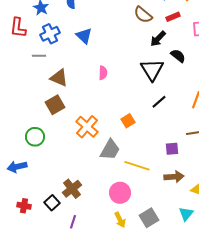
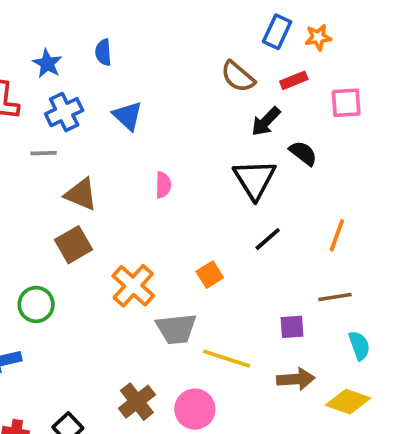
gray trapezoid: (110, 150) -> (176, 329), turned 55
brown cross: (72, 189) -> (137, 402), moved

